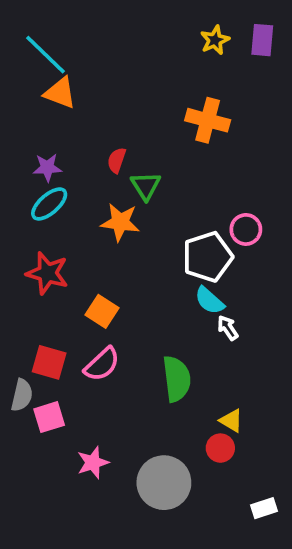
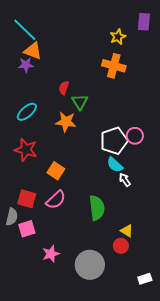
yellow star: (215, 40) -> (118, 37), moved
purple star: (47, 168) -> (26, 65), moved
pink circle: (246, 229) -> (135, 136), moved

